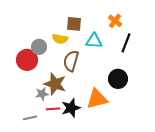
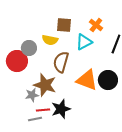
orange cross: (115, 21) -> (96, 25), moved
cyan triangle: (94, 41) -> (84, 42), turned -30
orange triangle: (97, 99) -> (87, 80), moved, turned 35
gray line: (30, 118) -> (35, 119), moved

